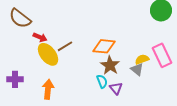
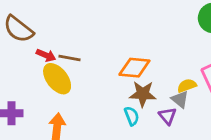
brown line: (65, 46) -> (70, 58), moved, turned 42
brown star: (110, 65) -> (143, 94), turned -30
purple triangle: (116, 88) -> (168, 116), moved

